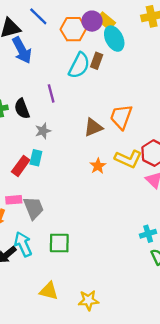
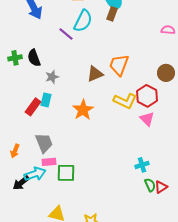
brown rectangle: (97, 61) -> (112, 14), moved
purple line: (51, 93) -> (66, 34), moved, turned -35
orange star: (98, 166) -> (83, 110), moved, size x1.5
pink rectangle: (14, 200) -> (49, 162), moved
cyan arrow: (23, 244) -> (35, 174), turned 95

